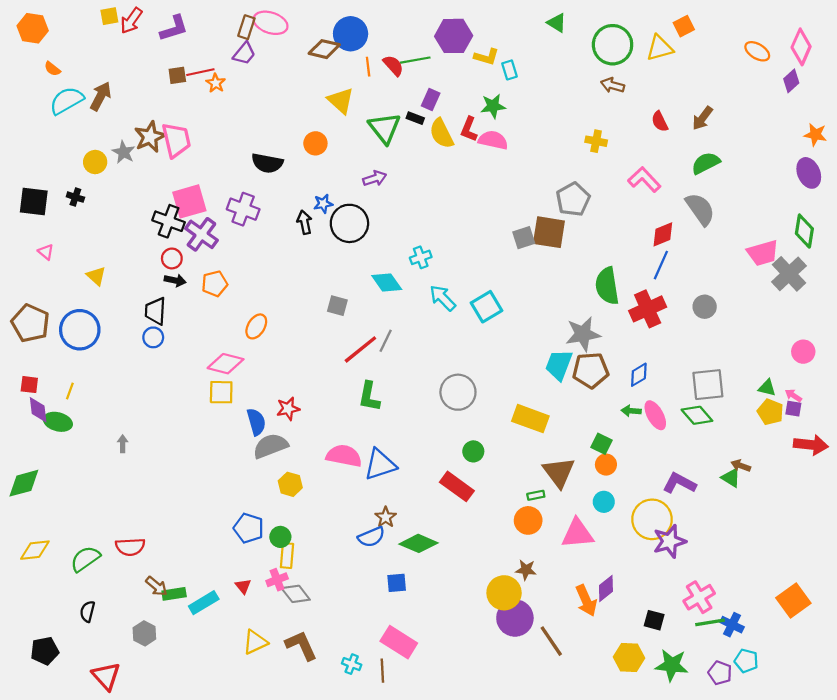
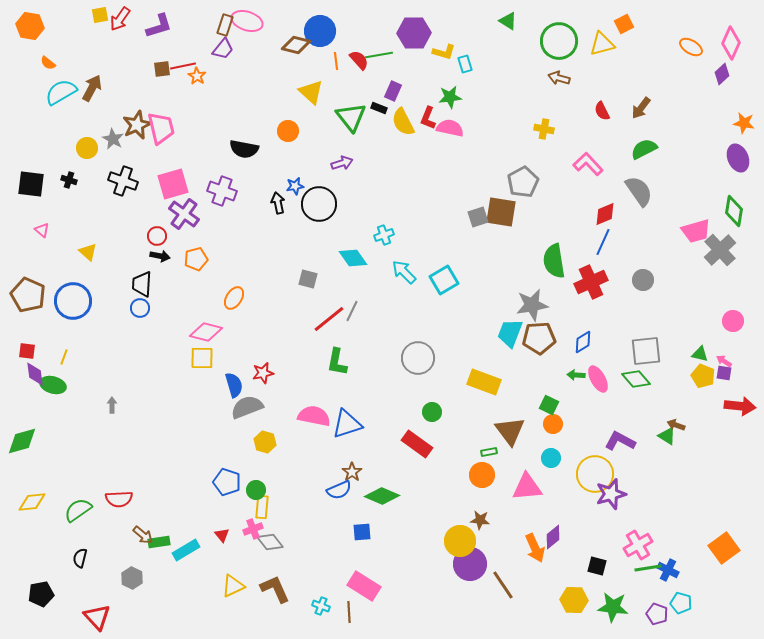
black cross: (169, 221) -> (123, 181), moved

